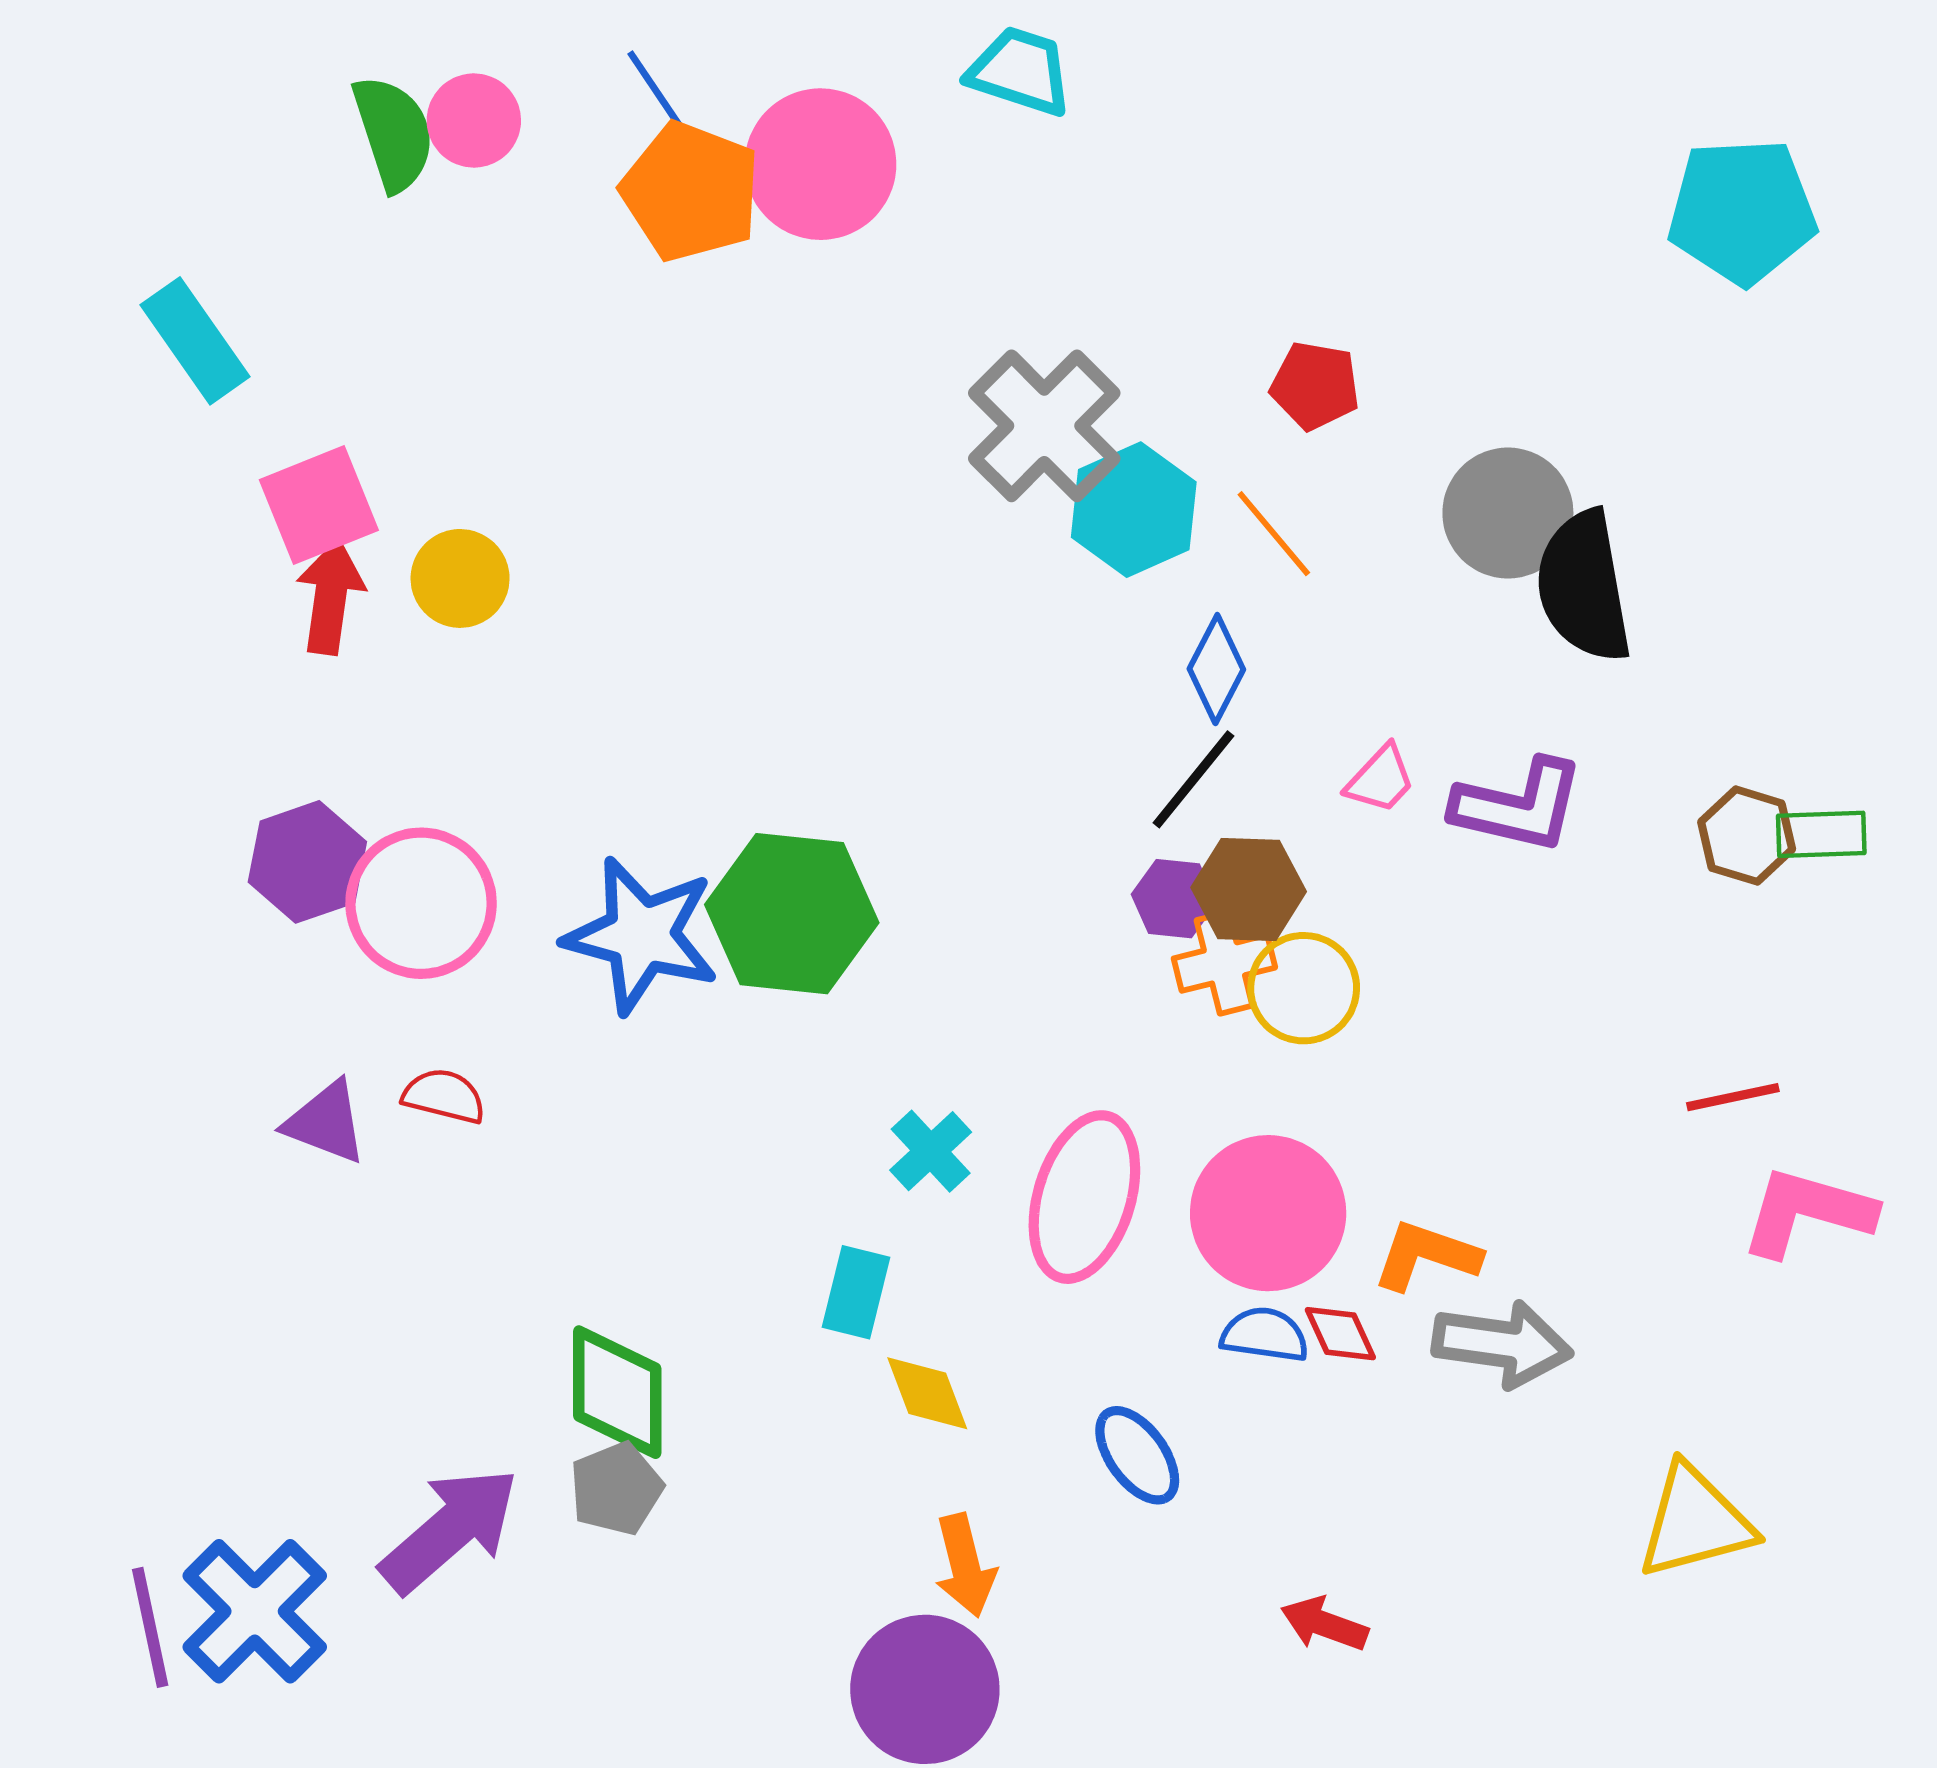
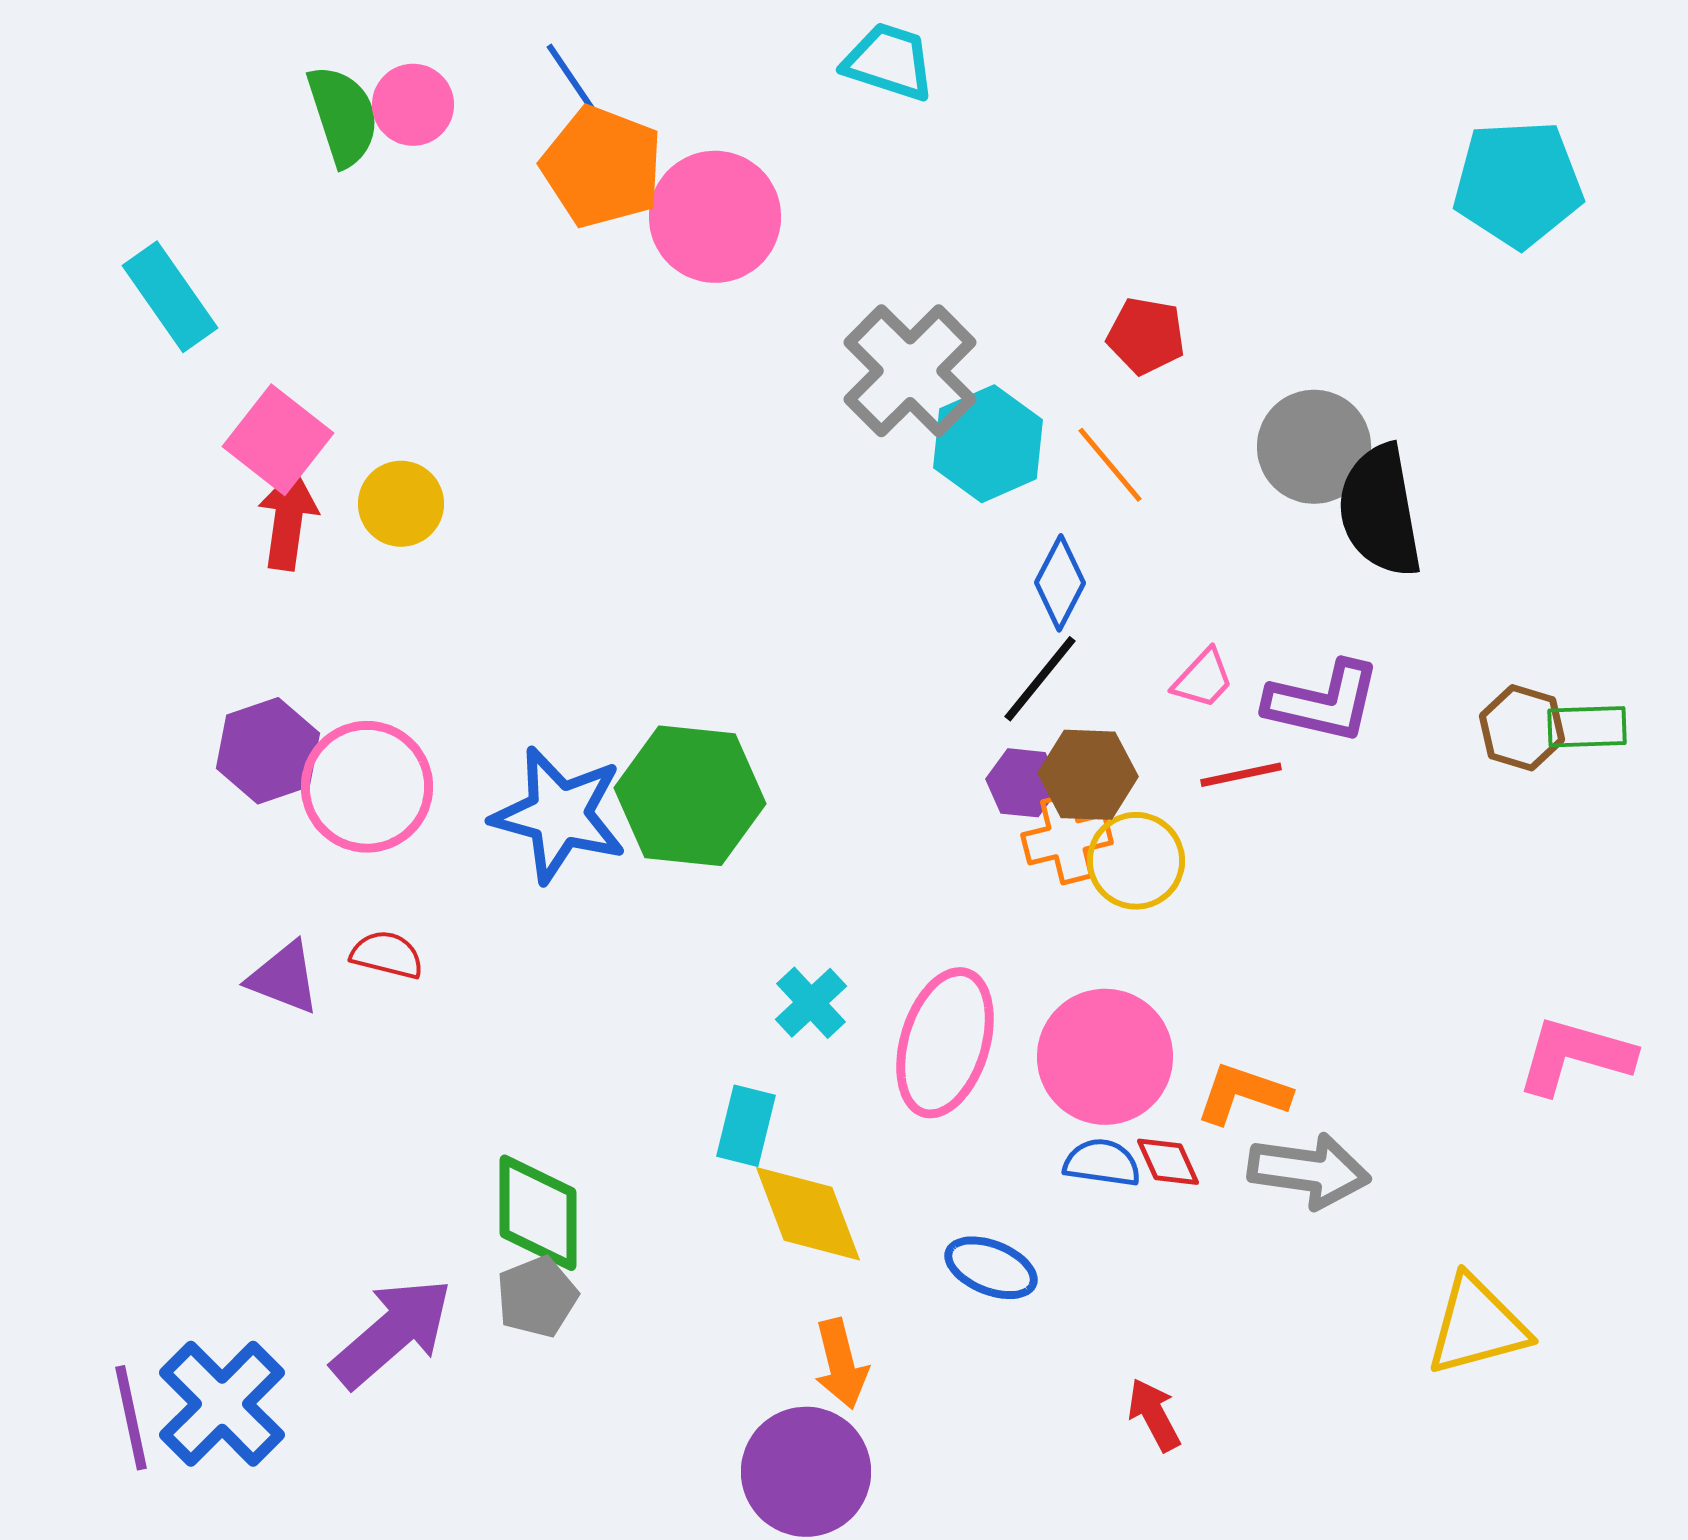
pink circle: (820, 164) -> (715, 217), moved
pink square: (319, 505) -> (278, 440), turned -30
red line: (1733, 1097) -> (1241, 775), moved
yellow diamond: (927, 1393) -> (808, 1214), size x1.5
blue ellipse: (1137, 1455) -> (991, 1268), turned -32
red arrow: (1324, 1624) -> (1154, 1415), turned 42

